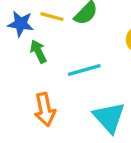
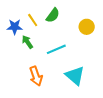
yellow line: (52, 17) -> (33, 20), turned 48

